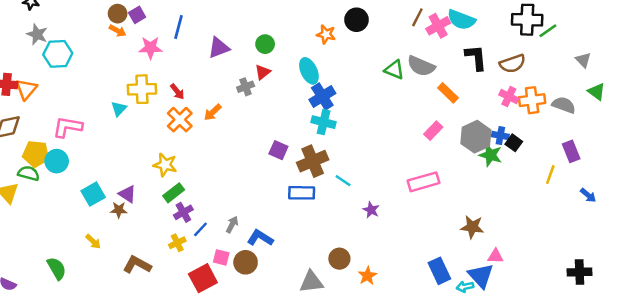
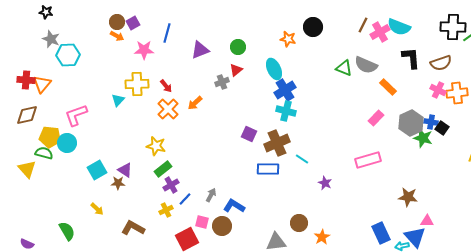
pink L-shape: (68, 127) -> (76, 115), turned -30

